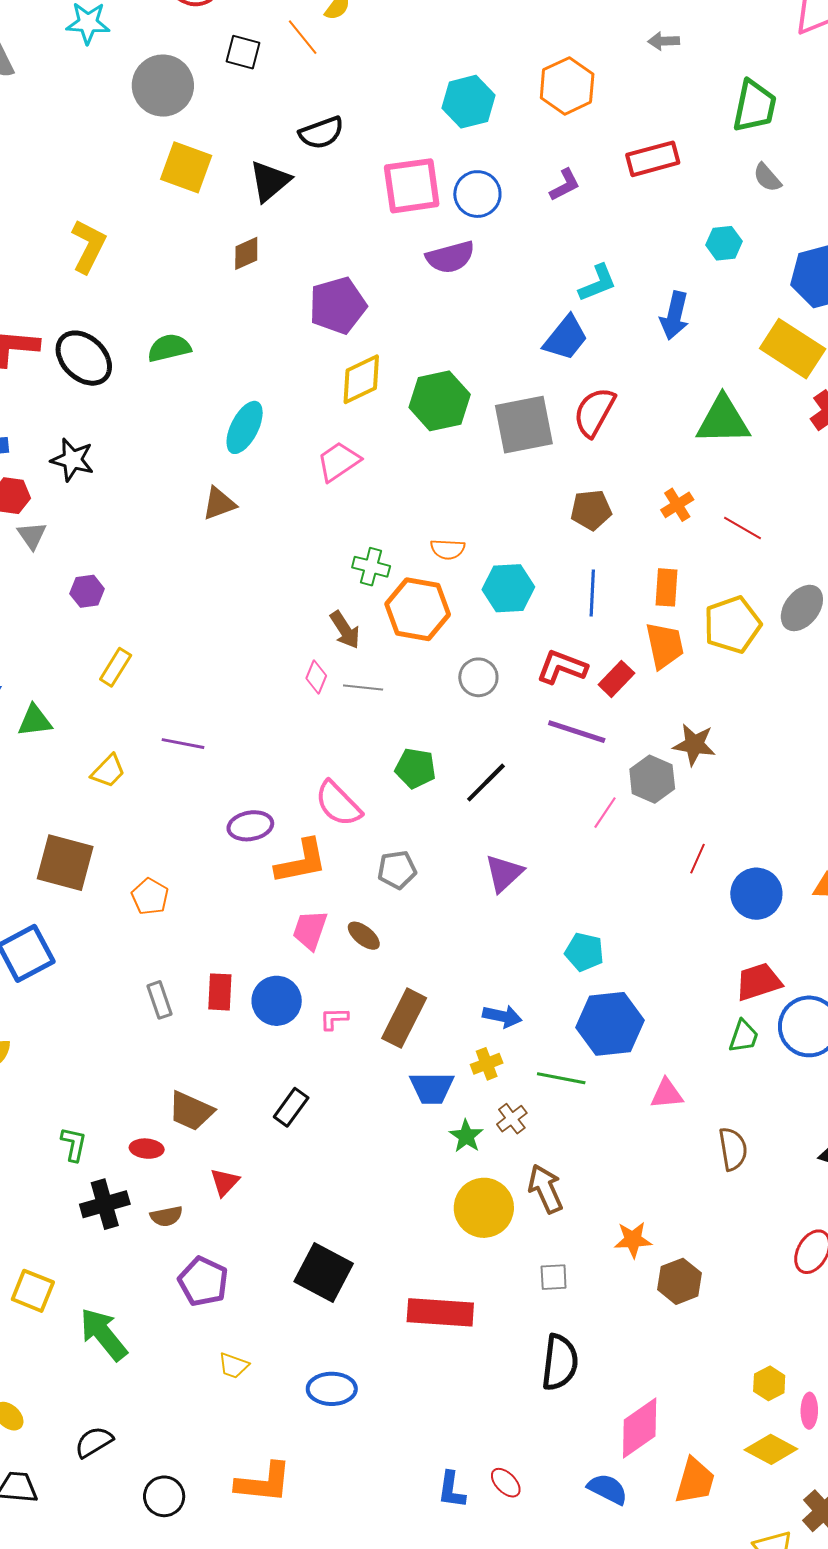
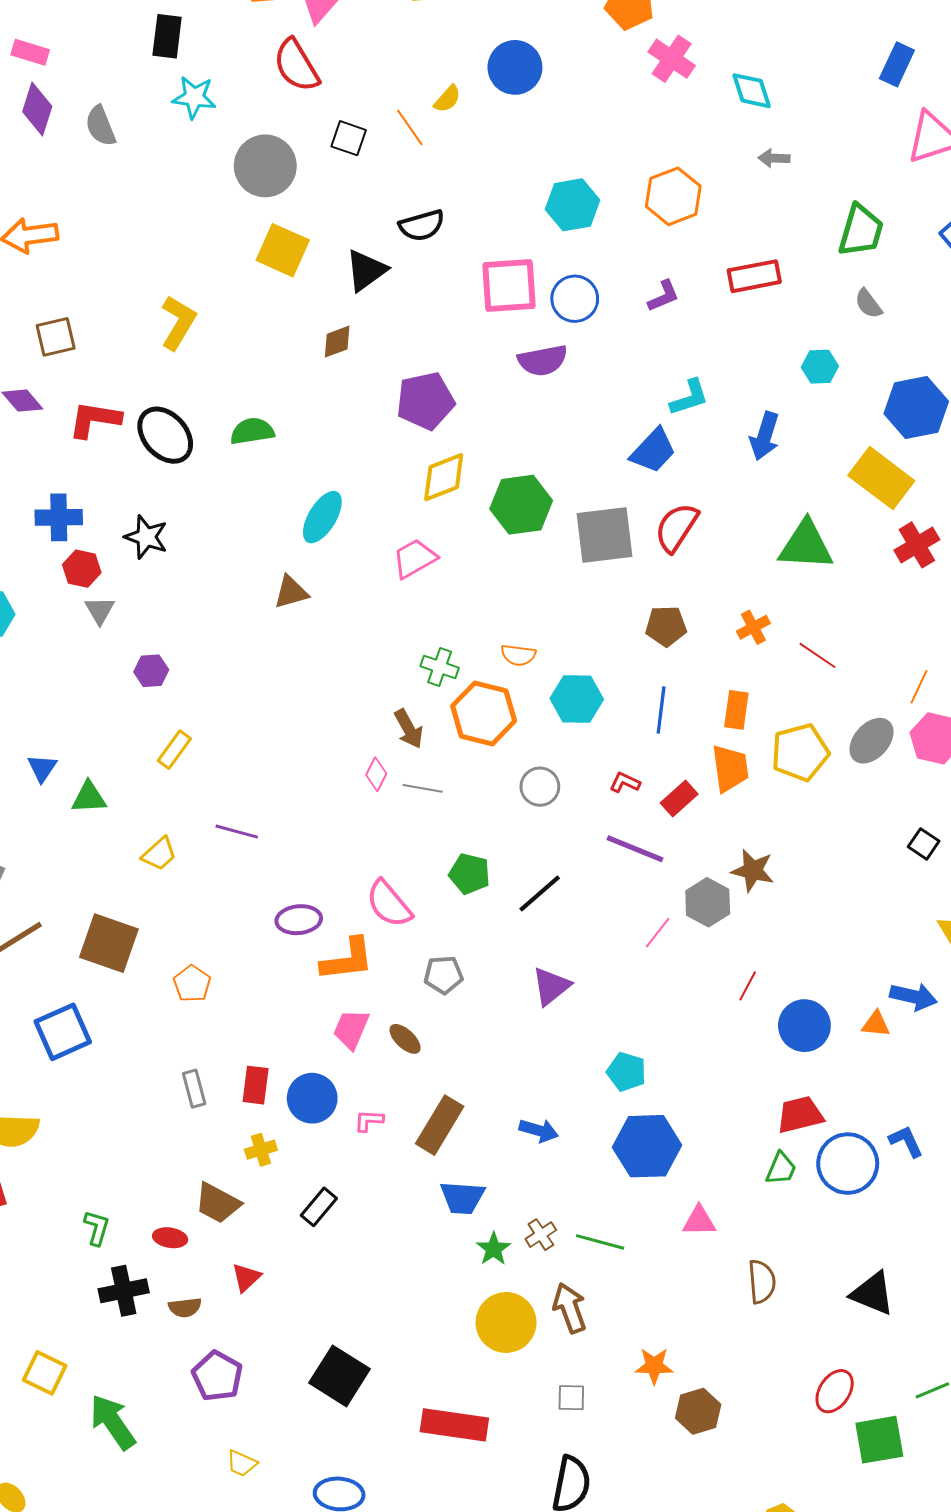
red L-shape: (562, 667) -> (625, 782), size x0.6
yellow cross: (487, 1064) -> (261, 1150), moved
green line: (561, 1078) -> (600, 1242), moved

